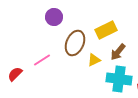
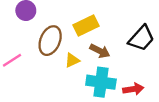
brown arrow: (118, 52) -> (100, 51), turned -102

